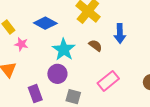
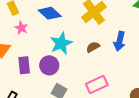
brown semicircle: (95, 45) -> (93, 47), turned -80
purple rectangle: (35, 94) -> (24, 65), moved

